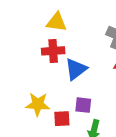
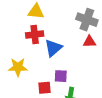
yellow star: (38, 104) -> (18, 67), moved

